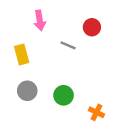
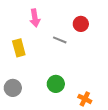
gray circle: (27, 91) -> (13, 88), moved

